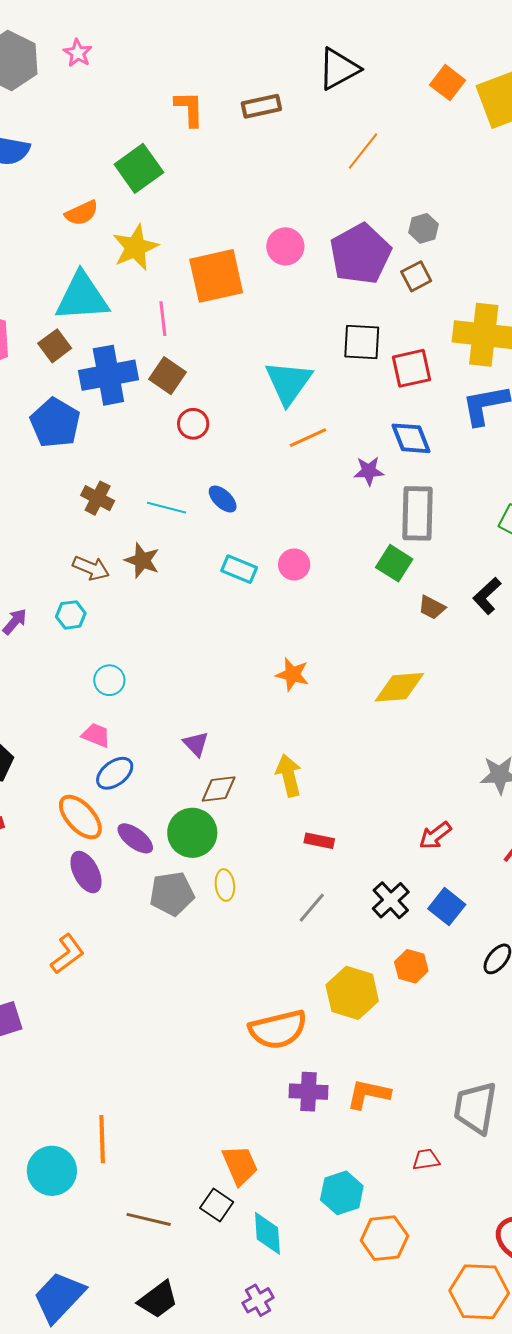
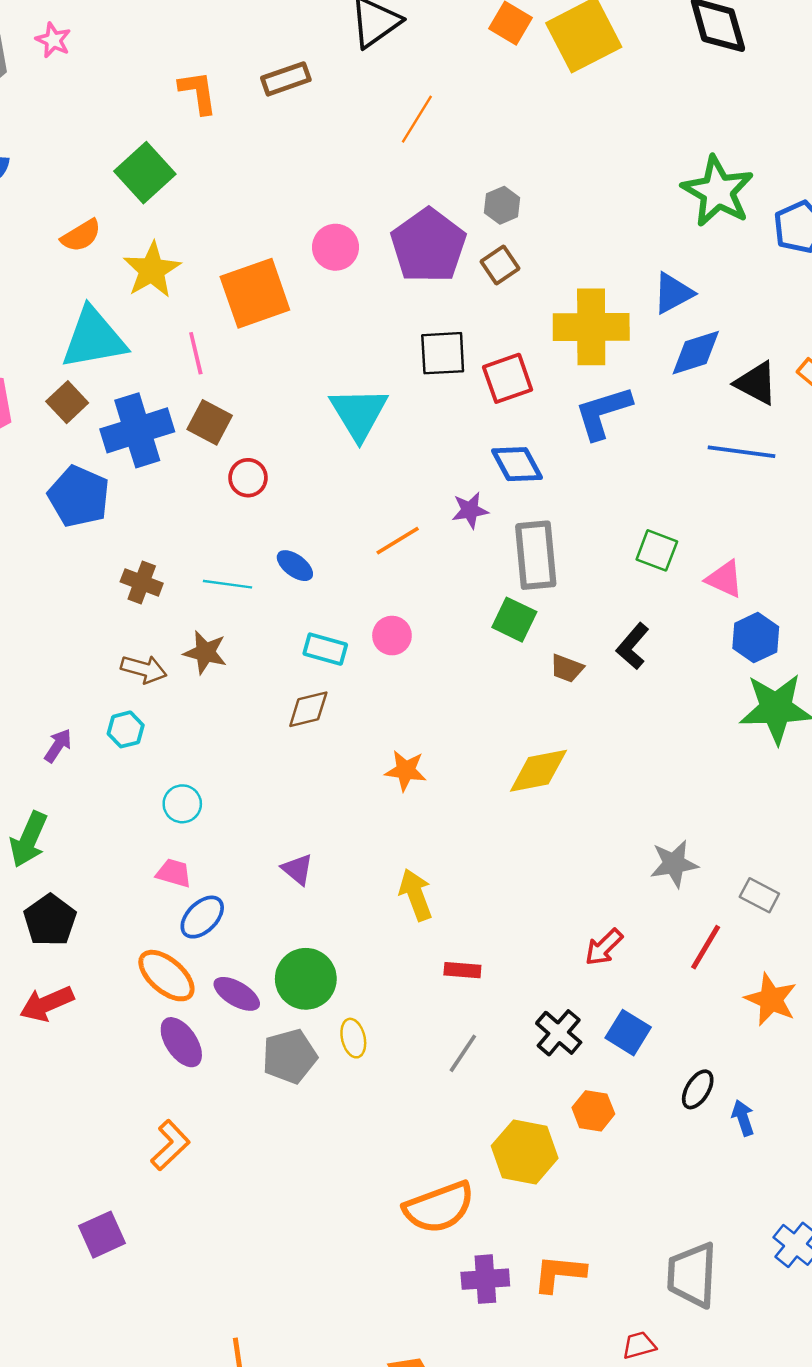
orange line: (308, 438) -> (398, 541), moved
brown diamond: (219, 789) -> (308, 709), moved

